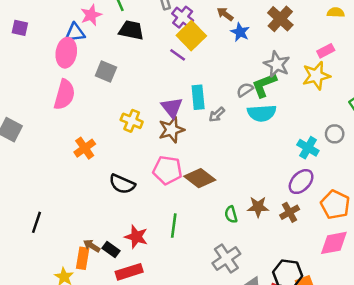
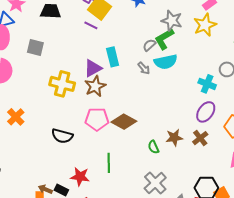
purple triangle: (172, 107) -> (93, 68), turned 48
gray arrow: (217, 115) -> (144, 68), moved, turned -80
yellow cross: (132, 121) -> (62, 84), size x1.4
orange cross: (85, 148) -> (16, 117), moved

